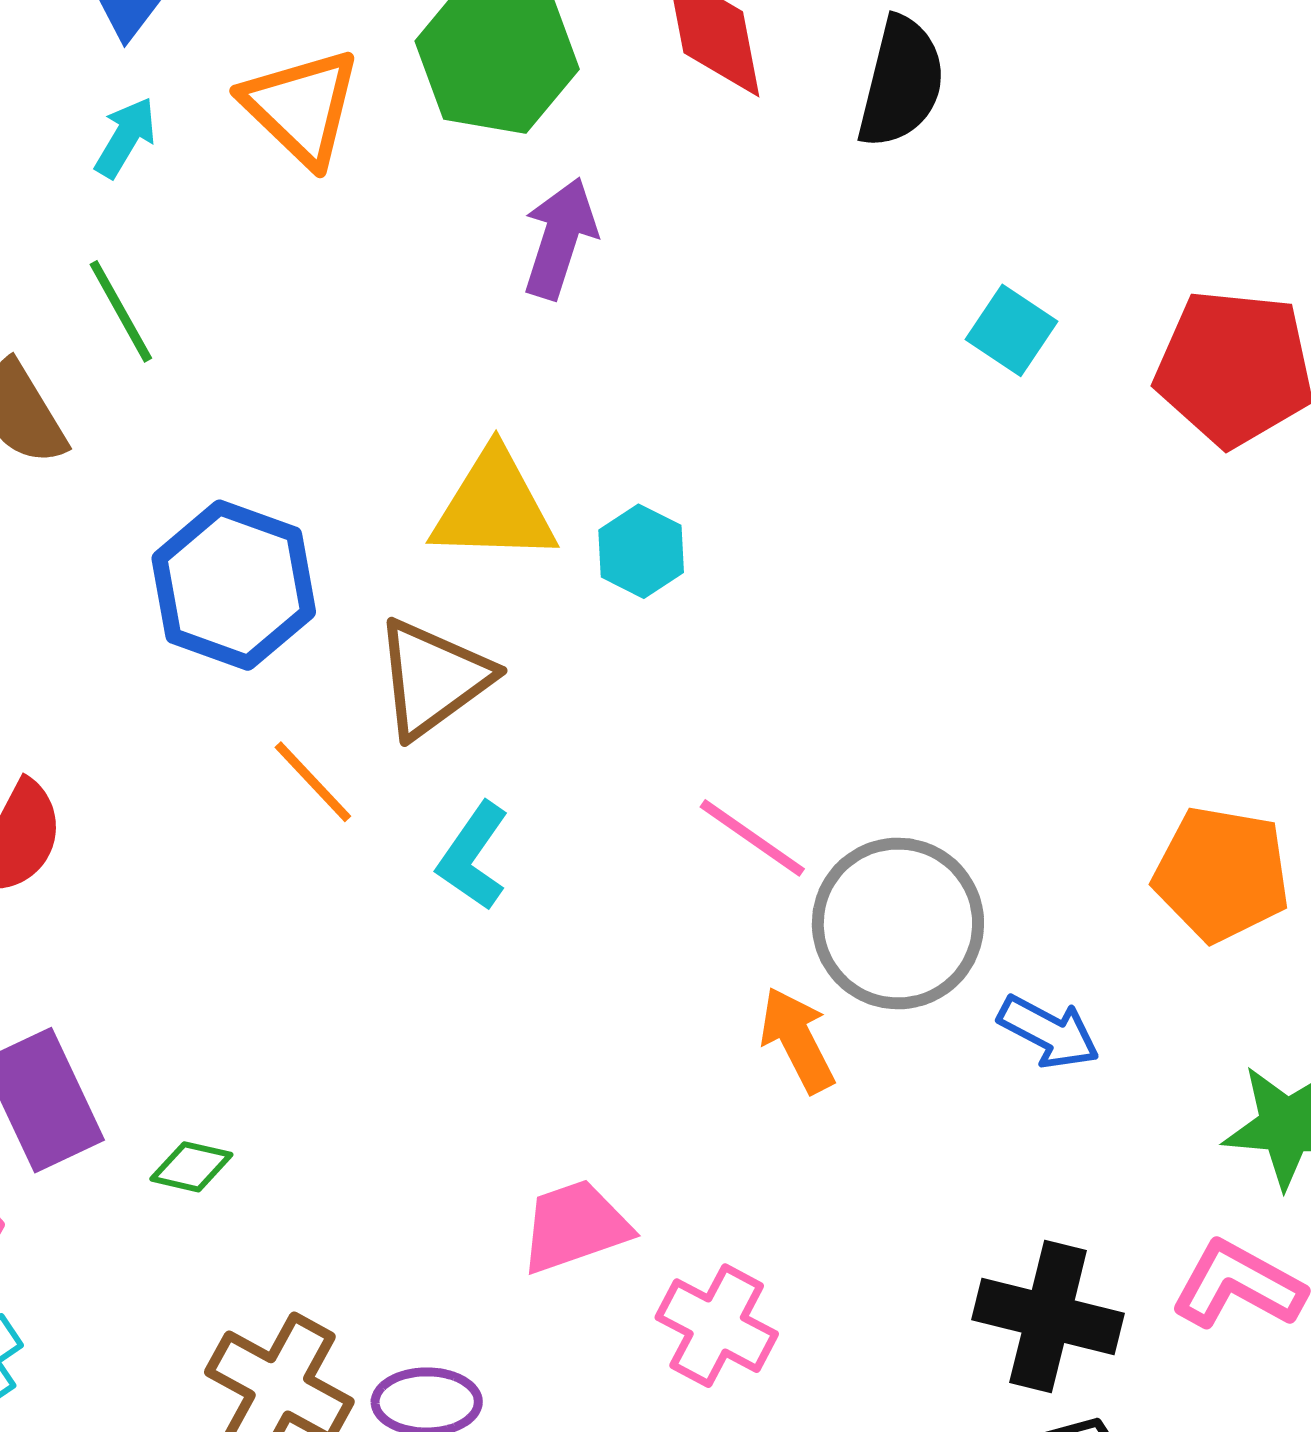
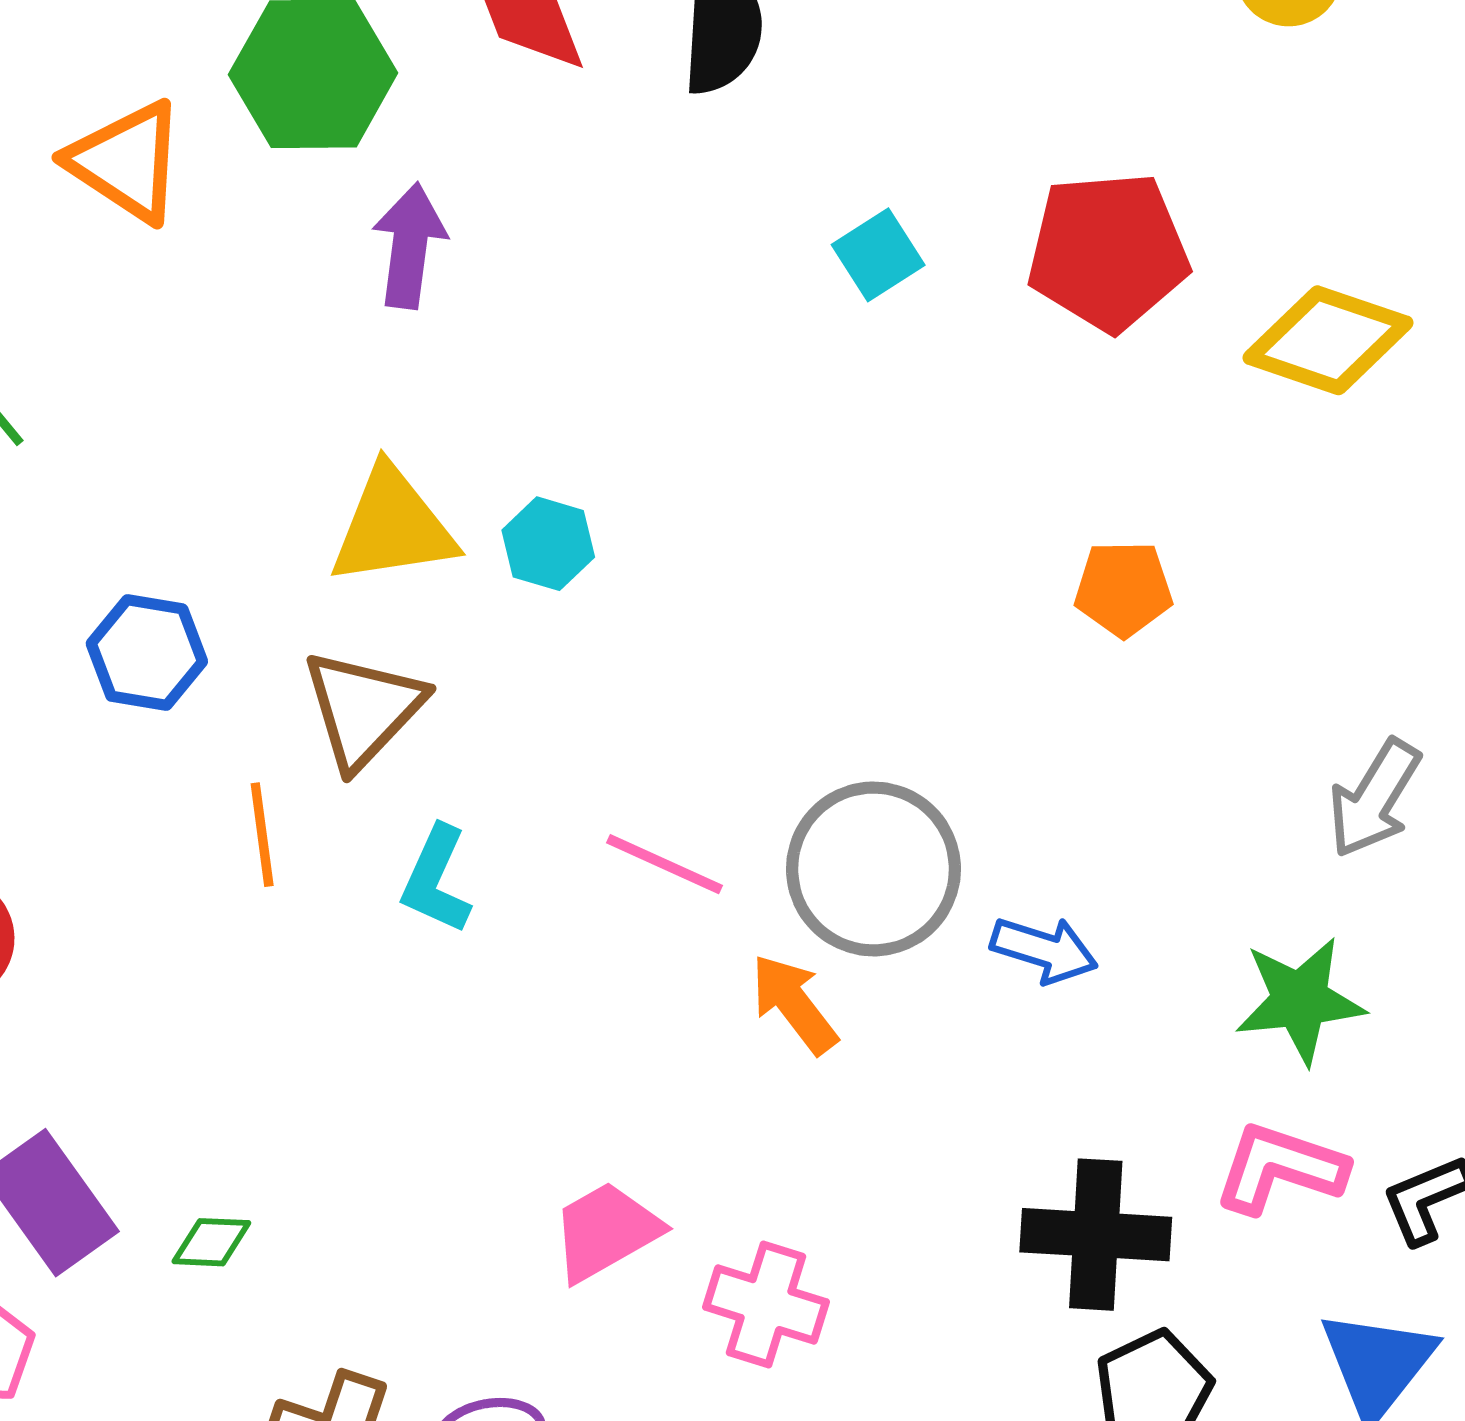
cyan square: (1012, 330) -> (878, 255), turned 34
blue hexagon: (234, 585) -> (147, 653), size x0.7
orange line: (313, 782) -> (262, 835), turned 46
pink line: (752, 838) -> (665, 864), moved
orange pentagon: (1222, 874) -> (1123, 589), moved, size x0.7

